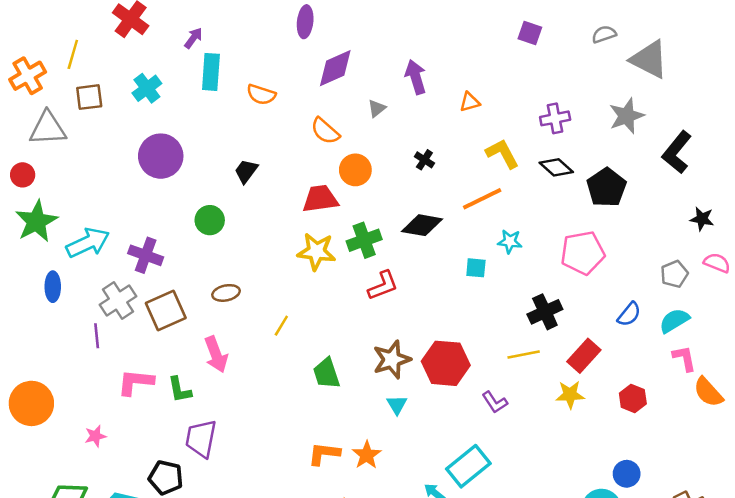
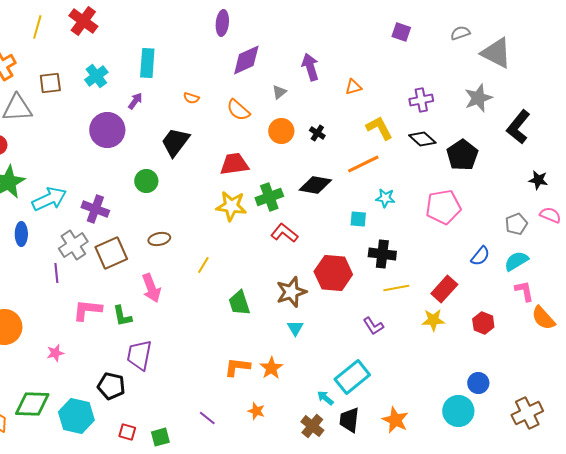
purple arrow: (193, 38) -> (135, 101), moved
yellow line: (73, 54) -> (37, 27), moved
orange semicircle: (261, 95) -> (191, 98), moved, size x0.7
orange circle: (355, 170) -> (281, 131), moved
black trapezoid: (246, 171) -> (175, 142), size x1.5
red L-shape: (383, 285) -> (284, 233), turned -120
black cross: (545, 312) -> (382, 254), moved, turned 32
red hexagon: (446, 363) -> (333, 273), moved

